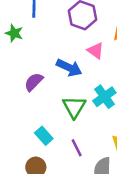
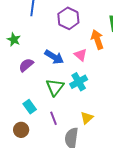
green star: (14, 33) -> (14, 40), moved
pink triangle: (95, 51) -> (81, 55), moved

